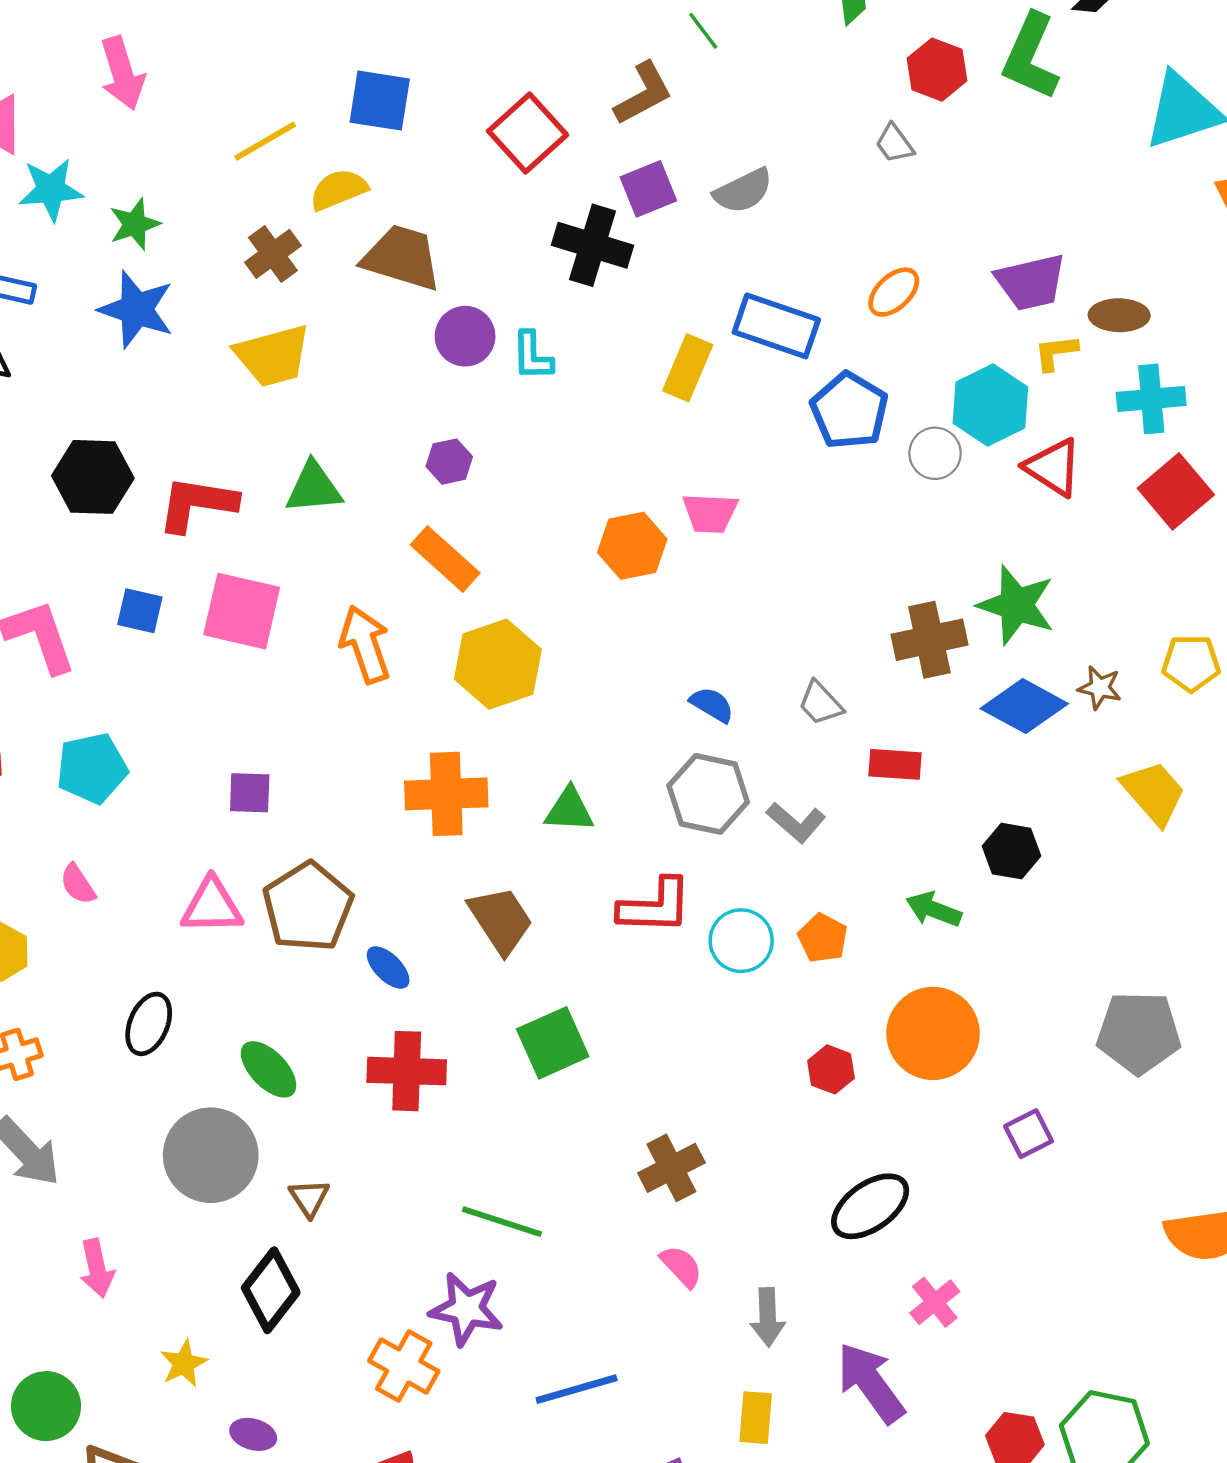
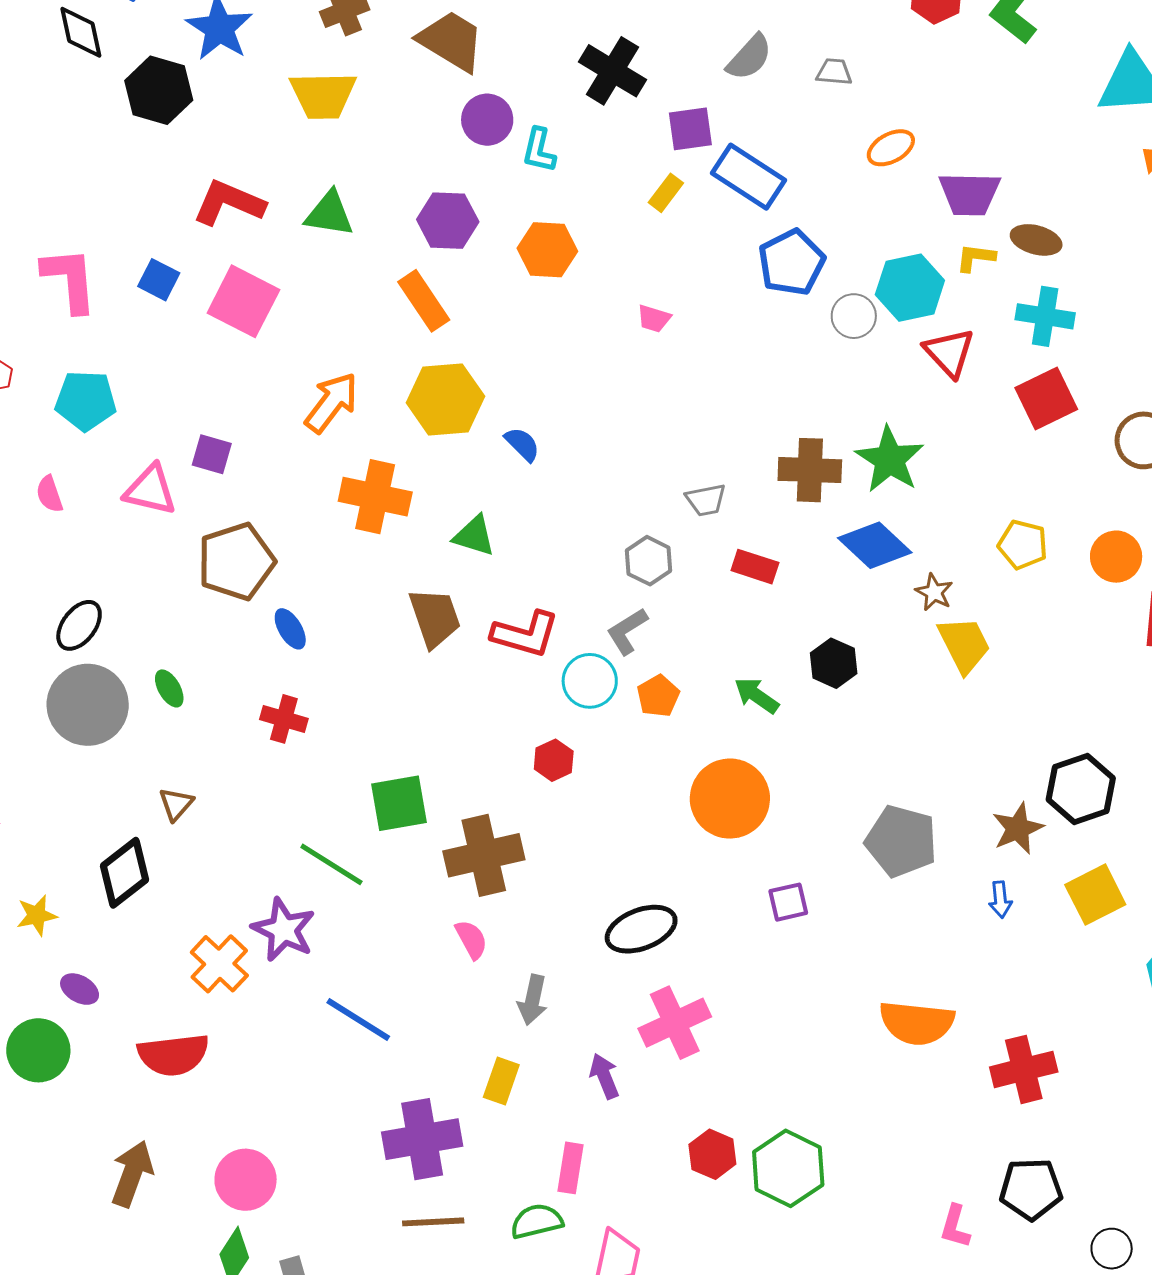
gray trapezoid: (895, 144) -> (834, 72), moved, turned 117
purple square: (648, 189) -> (690, 129), moved
gray semicircle: (743, 191) -> (749, 57), turned -36
orange ellipse: (894, 292) -> (891, 148), moved
yellow rectangle: (688, 368) -> (666, 193), size x0.7
purple hexagon: (449, 462) -> (448, 221), size x1.5
black hexagon: (93, 477) -> (159, 90), moved
pink trapezoid: (710, 513) -> (654, 318), size x0.7
orange hexagon: (632, 546) -> (547, 250), moved
orange arrow: (365, 644) -> (332, 403), moved, turned 42
brown star: (1100, 688) -> (934, 592), moved
gray trapezoid: (821, 703) -> (706, 500), turned -72
blue semicircle: (712, 705) -> (522, 444), moved
gray hexagon: (708, 794) -> (648, 561), moved, size x0.7
gray L-shape: (796, 822) -> (627, 631), moved, turned 93
pink triangle: (212, 906) -> (150, 490), moved
brown trapezoid: (501, 920) -> (435, 618), moved
green square: (553, 1043) -> (399, 803), moved
green ellipse: (269, 1069) -> (169, 688), size x0.7
red hexagon: (831, 1069) -> (554, 760), moved
red cross: (407, 1071) -> (284, 719), size x0.7
gray circle: (211, 1155) -> (88, 705), moved
brown cross: (671, 1168) -> (484, 855), size x1.4
pink cross: (935, 1302) -> (675, 1023), size x1.6
purple arrow: (871, 1383) -> (604, 1076), size x0.6
blue line: (577, 1389) -> (358, 1020), turned 34

